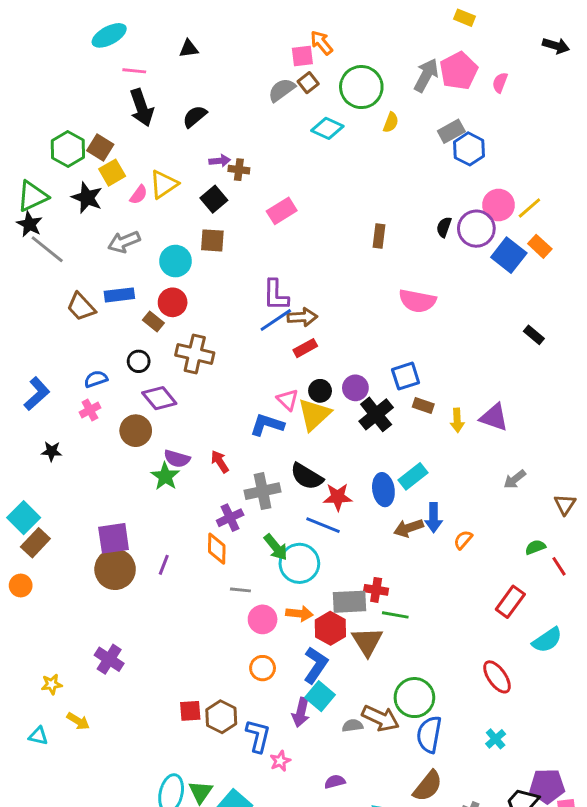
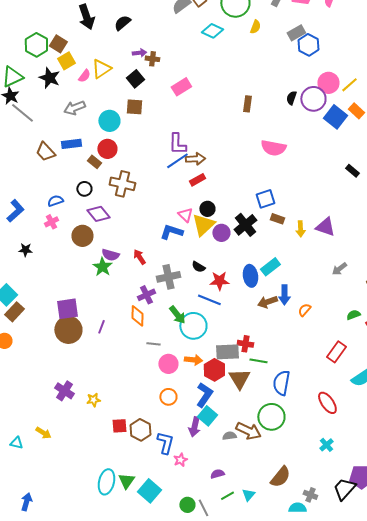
purple circle: (355, 388) -> (221, 233), moved
black semicircle: (307, 476) -> (198, 267), size x0.6
yellow star: (52, 684) -> (93, 400), moved
blue semicircle: (429, 734) -> (281, 383), moved

